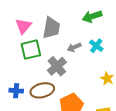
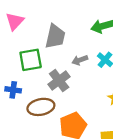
pink triangle: (23, 26) -> (15, 21), moved
blue cross: (16, 91) -> (13, 90), moved

